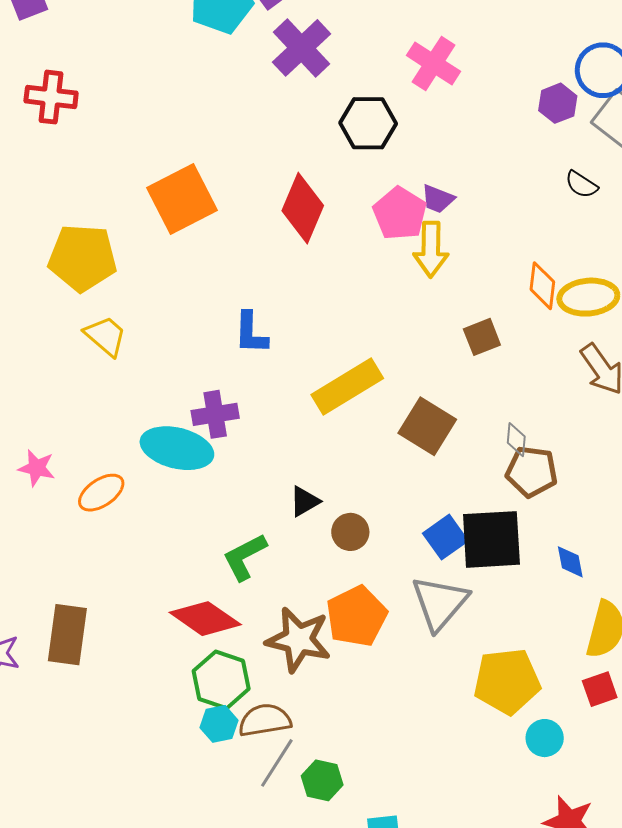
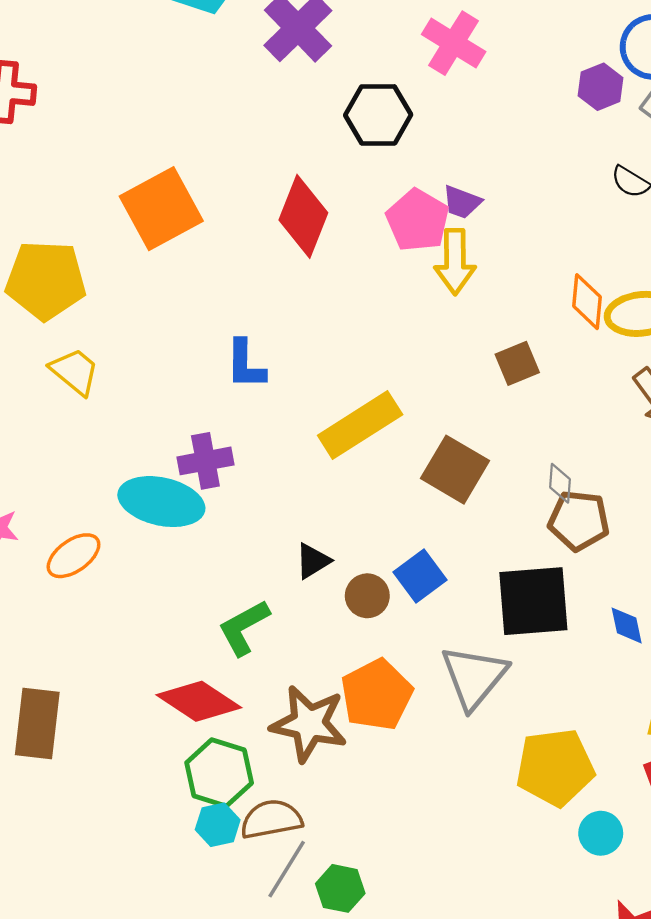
blue square: (445, 537) -> (420, 576), moved

